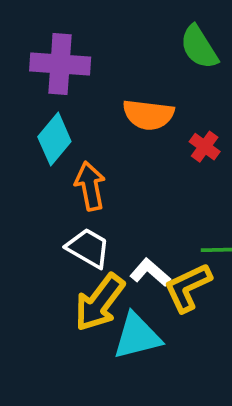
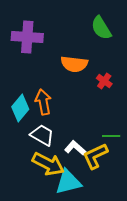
cyan diamond: (54, 139) -> (20, 108), moved
yellow arrow: (99, 302) -> (48, 164), turned -100

